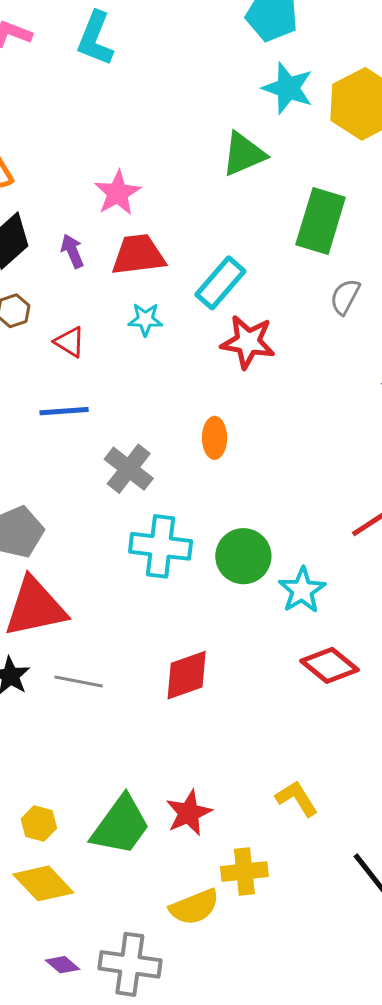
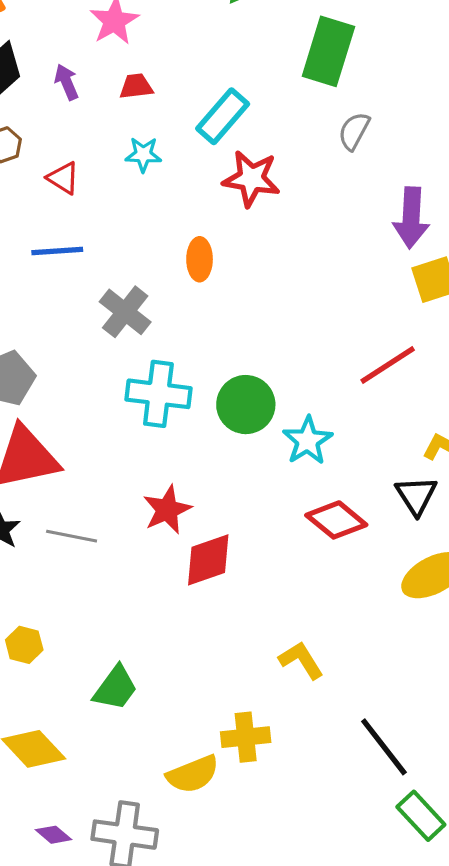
red trapezoid: (138, 255) -> (136, 86), size x0.6
orange ellipse: (215, 438) -> (200, 259), moved
red diamond: (187, 675) -> (208, 560), moved
red star: (189, 813) -> (167, 510), moved
yellow hexagon: (39, 824) -> (24, 645), moved
green trapezoid: (121, 825) -> (115, 688), size x0.7

